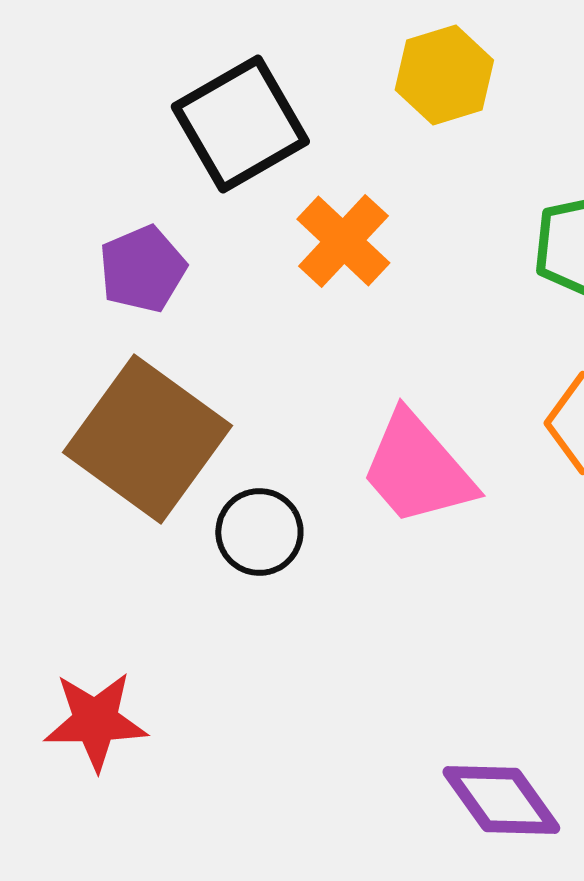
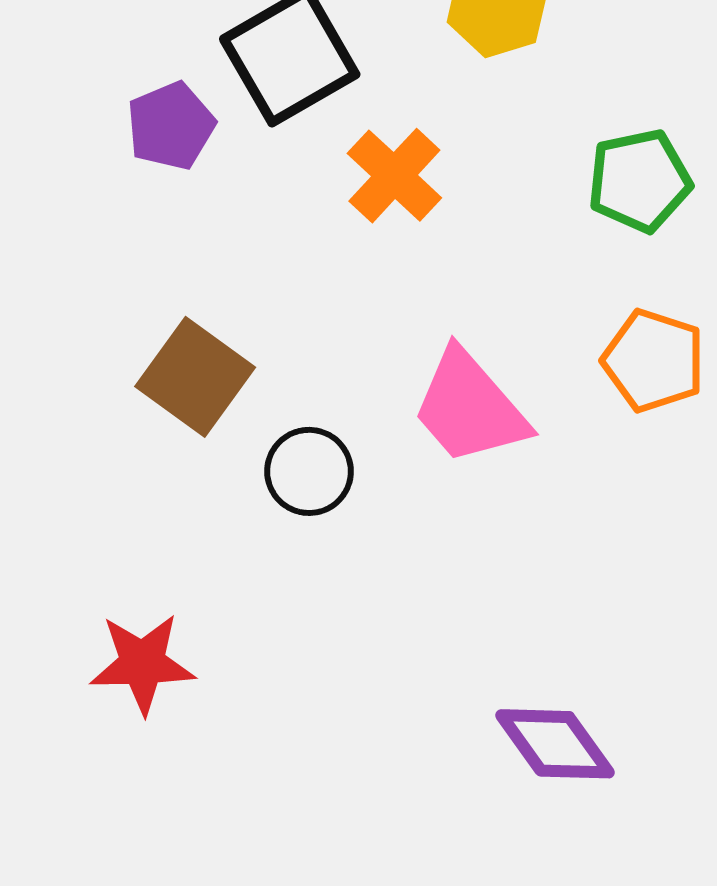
purple pentagon: (142, 269) -> (171, 126), moved
brown square: (147, 439) -> (195, 377), size x0.7

